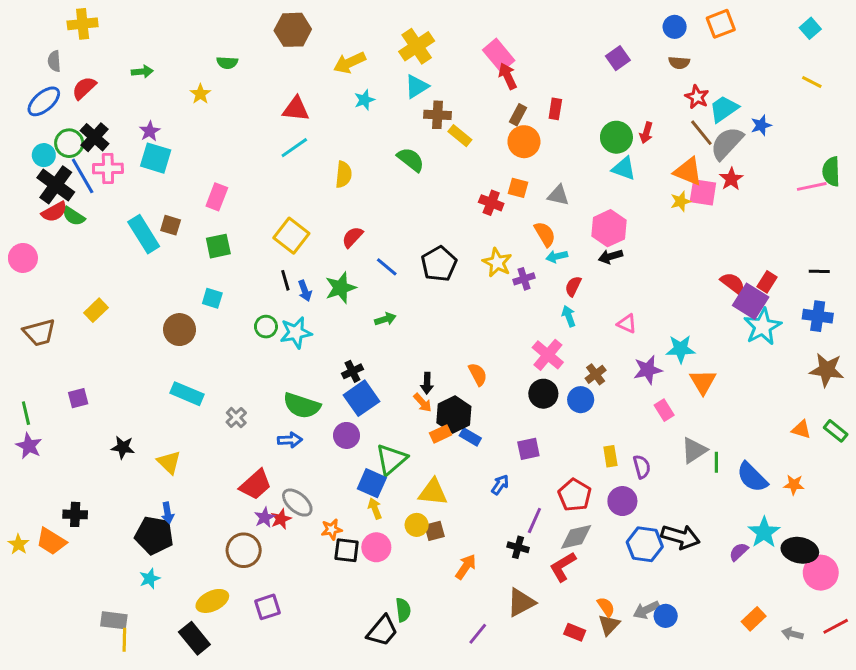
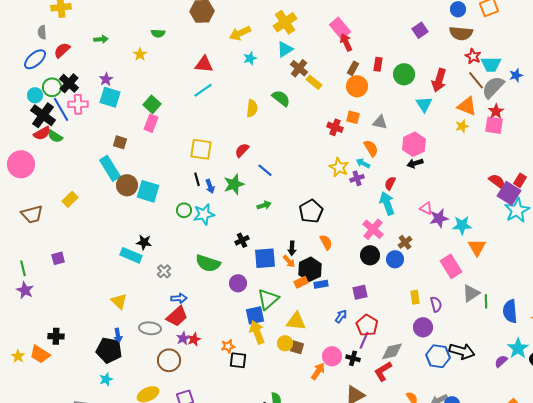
brown semicircle: (679, 63) -> (461, 33), size x1.6
cyan trapezoid: (724, 109) -> (491, 64), turned -145
brown cross: (437, 115) -> (299, 68), turned 36
red arrow: (646, 133) -> (439, 80), size x1.6
green circle: (616, 137) -> (404, 74), moved
cyan triangle: (624, 169) -> (424, 104), turned 36
yellow semicircle: (344, 174) -> (252, 108), moved
pink square: (703, 192) -> (494, 125), moved
cyan rectangle: (144, 234) -> (110, 168), moved
yellow square: (291, 236) -> (201, 149), turned -30
green square: (218, 246) -> (152, 104), moved, turned -36
cyan arrow: (557, 256) -> (363, 163), moved, turned 40
pink circle: (23, 258) -> (21, 164), size x1.4
black pentagon: (439, 264) -> (311, 211), moved
cyan square: (212, 298) -> (148, 191), size x1.6
cyan arrow: (569, 316) -> (387, 203), size x1.6
brown circle: (180, 330) -> (127, 185), moved
purple star: (648, 370) -> (439, 218), moved
blue square: (361, 398) -> (265, 258), moved, turned 30
pink rectangle: (664, 410) -> (451, 266), size x1.6
blue rectangle: (470, 437) -> (321, 284), turned -40
blue arrow: (290, 440) -> (179, 298), moved
black star: (123, 447) -> (144, 242), moved
blue semicircle: (752, 477) -> (510, 311), turned 40
blue square: (372, 483) -> (255, 315), turned -36
red pentagon: (575, 495) -> (367, 325), moved
gray ellipse: (297, 503) -> (150, 328), moved, turned -35
yellow arrow: (375, 509) -> (257, 332), size x1.6
brown square: (435, 531) -> (297, 347), turned 32
pink circle: (376, 547) -> (332, 356), moved

